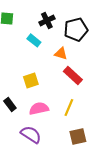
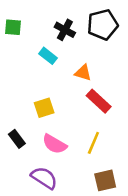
black cross: (47, 20) -> (65, 30), turned -35
black pentagon: (76, 29) -> (103, 25), moved
pink semicircle: (39, 108) -> (55, 144), turned -138

